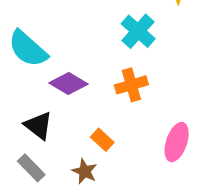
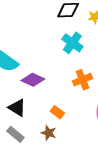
orange cross: (131, 85) -> (83, 80), moved

